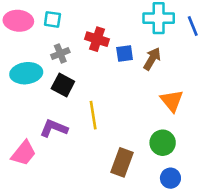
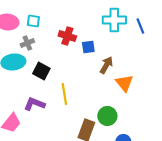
gray cross: (60, 54) -> (27, 43), moved
brown arrow: (152, 59) -> (106, 65), moved
green circle: (163, 143) -> (107, 116), moved

